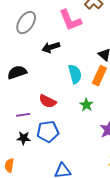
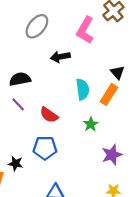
pink L-shape: (70, 20) -> (85, 30), turned 45
purple line: (23, 115) -> (18, 104), moved, turned 48
black star: (24, 138) -> (16, 164), moved

